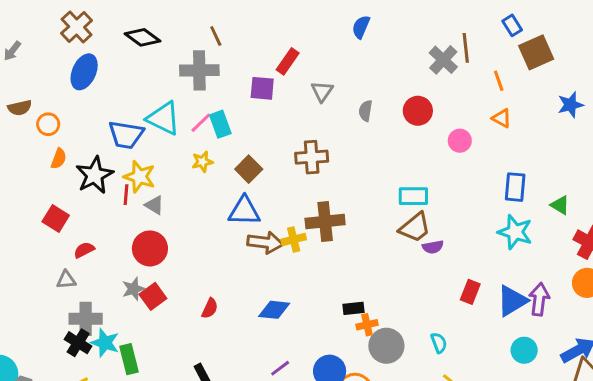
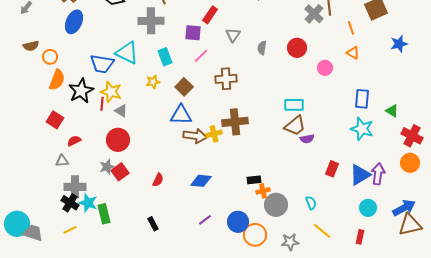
pink line: (201, 123) -> (201, 56), moved
orange semicircle: (59, 159) -> (57, 80), size x1.5

